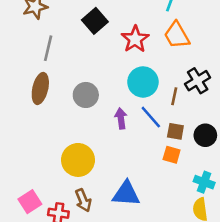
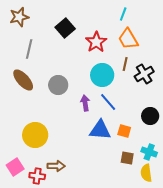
brown ellipse: (40, 88) -> (23, 80), turned -55
brown line: (174, 96) -> (125, 64), moved
brown square: (175, 131) -> (127, 158), moved
yellow circle: (78, 160) -> (35, 135), moved
blue triangle: (126, 194) -> (100, 130), moved
brown arrow: (83, 200) -> (56, 166), turned -66

